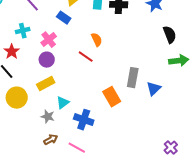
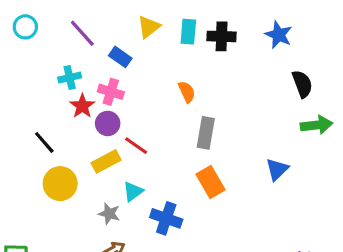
blue rectangle: (64, 18) -> (120, 57), moved
pink cross: (49, 40) -> (111, 92), turned -35
red star: (12, 52) -> (82, 106), moved
red line: (86, 57) -> (136, 146), moved
gray rectangle: (133, 78) -> (206, 133), moved

